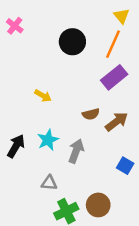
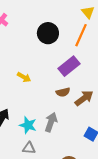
purple rectangle: (114, 77) -> (69, 66), moved
cyan star: (48, 140) -> (28, 125), moved, turned -30

